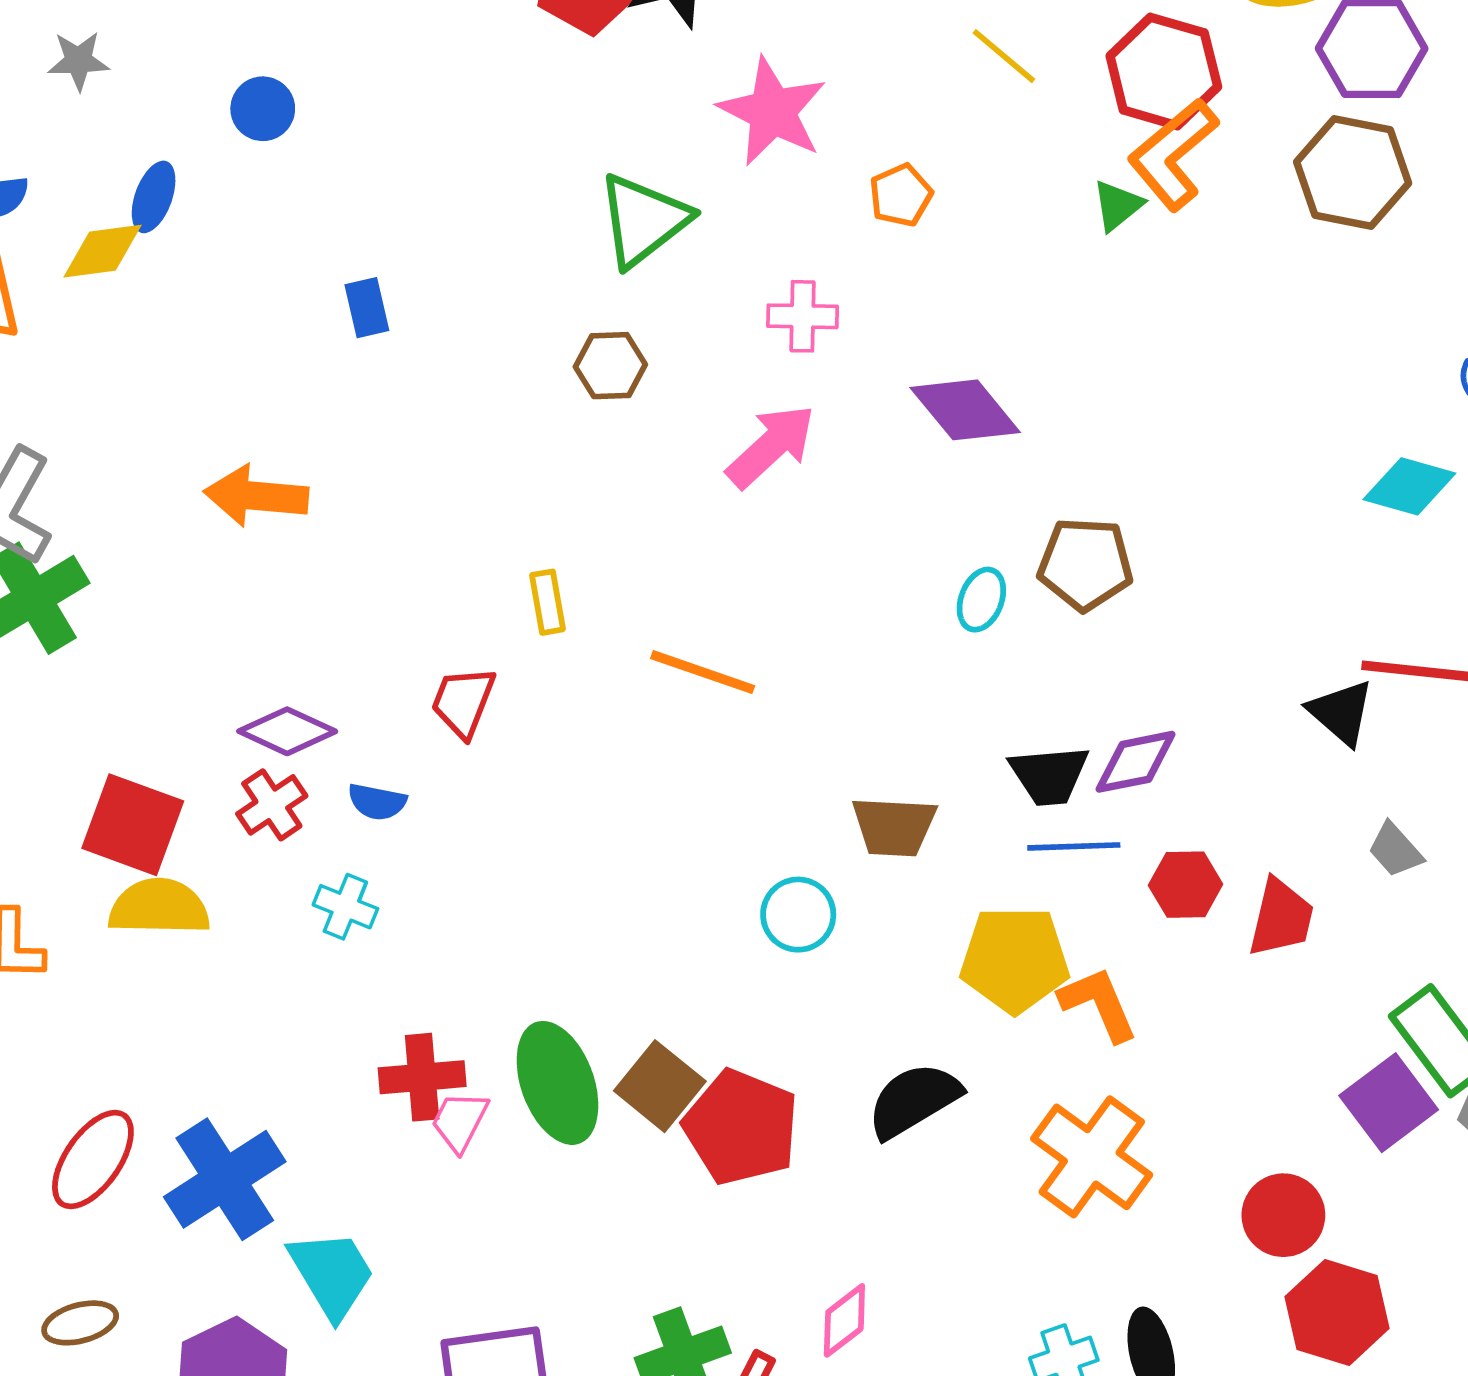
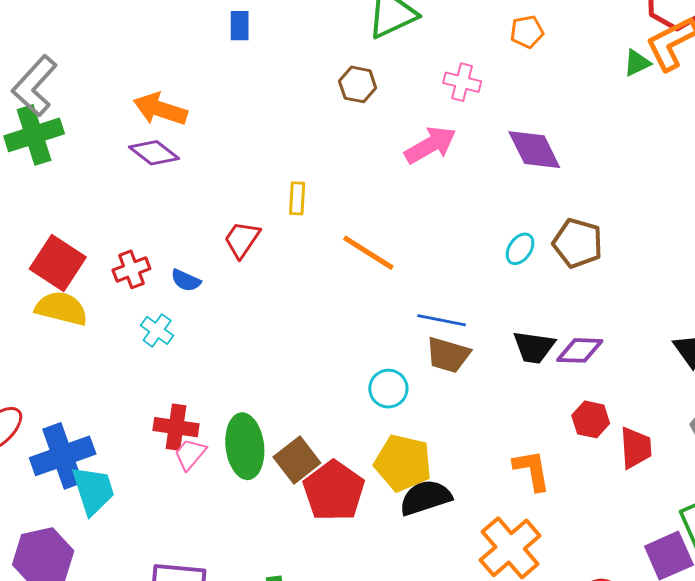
purple diamond: (287, 731) -> (154, 153), moved
blue line: (1074, 846) -> (442, 320), moved
red trapezoid: (1281, 918) -> (636, 448), turned -30
yellow pentagon: (1015, 959) -> (403, 463), moved
cyan trapezoid: (332, 1274) -> (93, 490), moved

